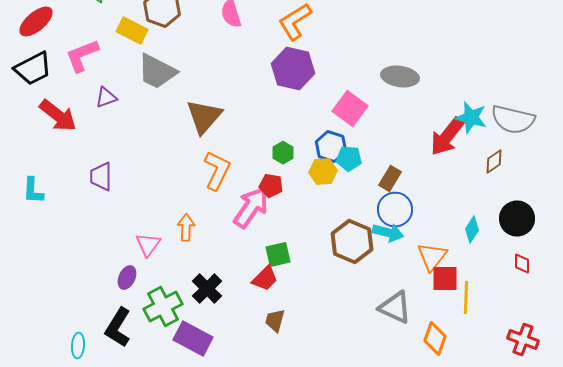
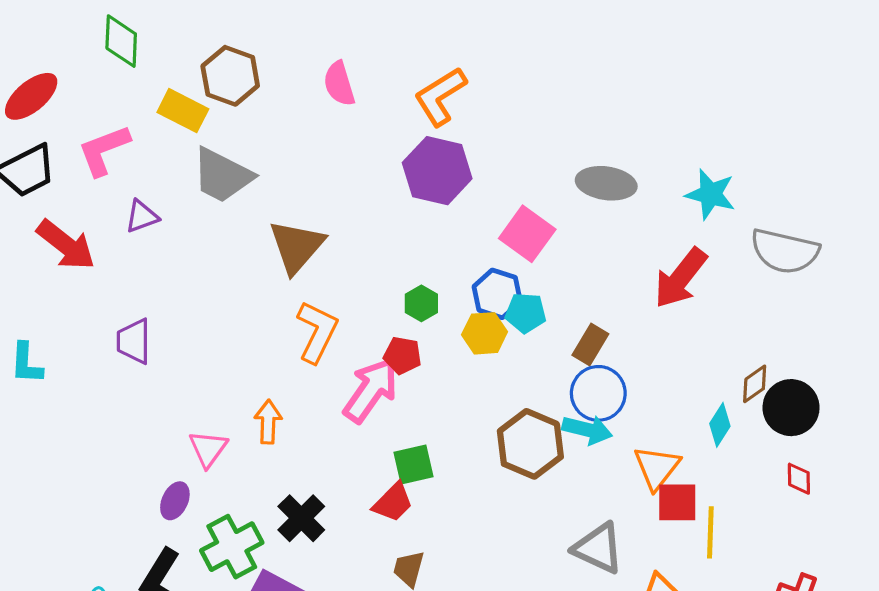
cyan star: (471, 118) -> (710, 194), moved
brown diamond: (494, 162) -> (755, 384), moved

